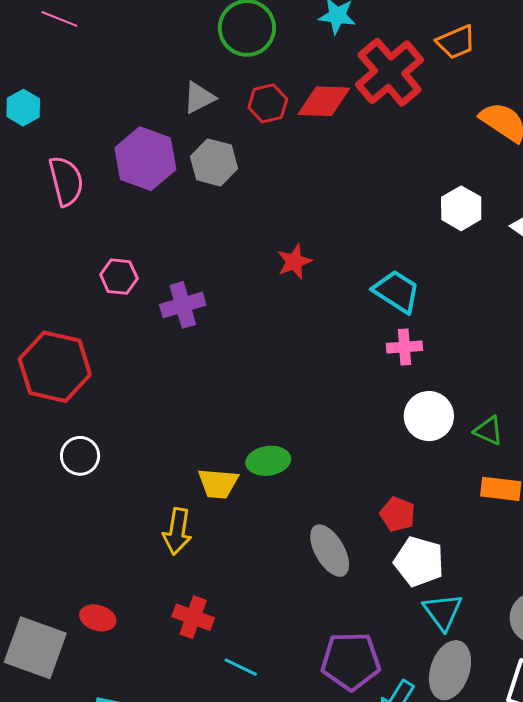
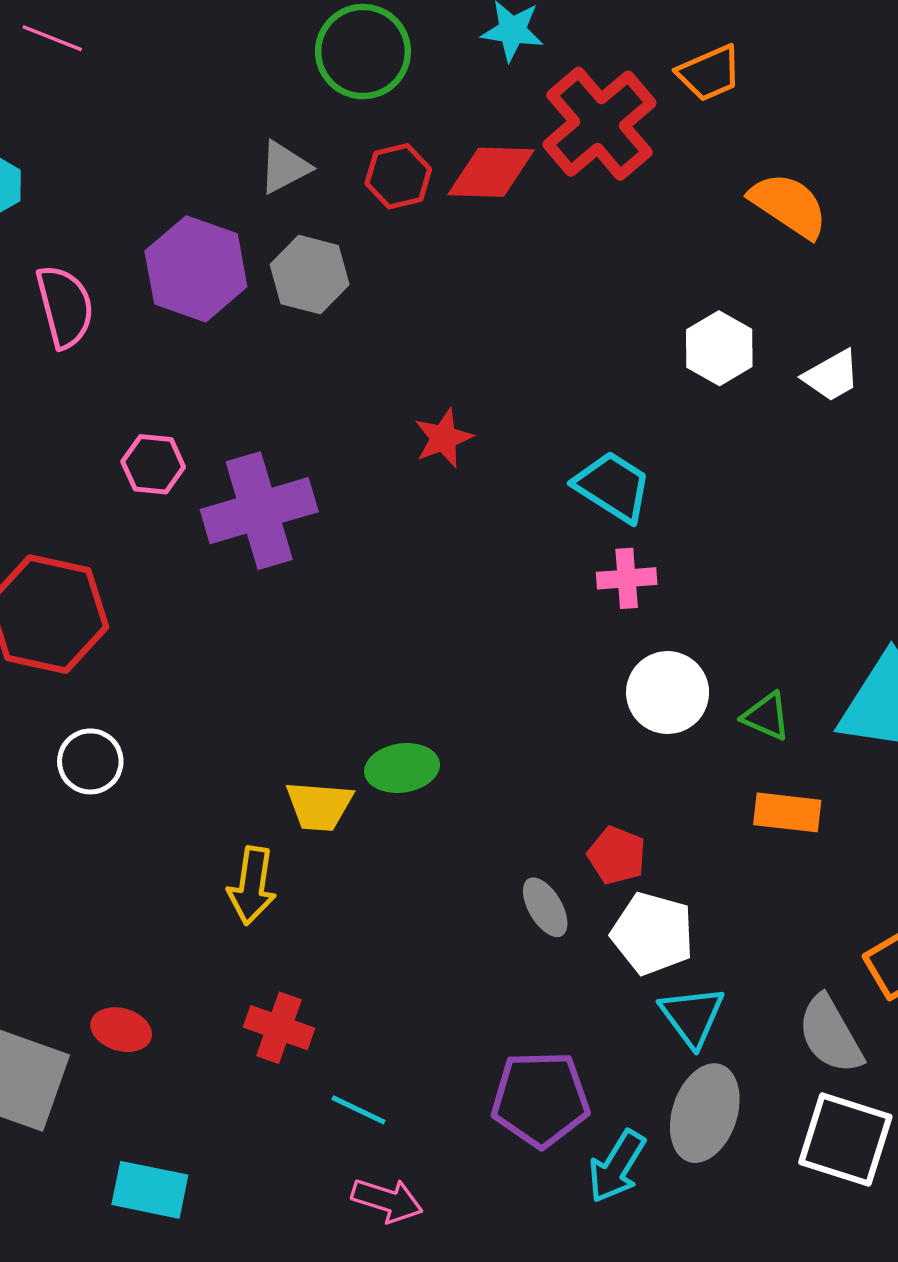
purple cross: (183, 305) -> (259, 511), size x1.5
gray ellipse: (330, 551) -> (545, 907), moved, size x0.7

